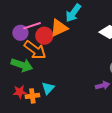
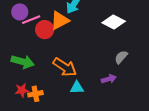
purple circle: (20, 33) -> (20, 12), moved
orange arrow: (35, 50) -> (65, 67), moved
cyan triangle: (48, 88) -> (77, 88), moved, turned 48

